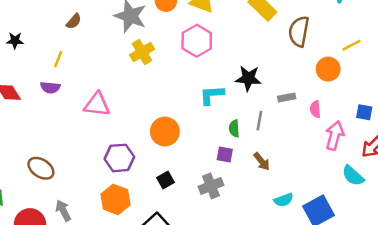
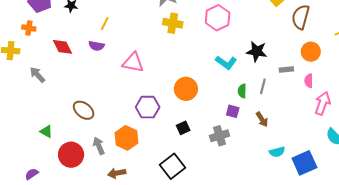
yellow cross: (142, 52) -> (173, 23), turned 36
orange circle: (328, 69) -> (311, 52), moved
cyan L-shape: (212, 95) -> (226, 62), turned -145
orange hexagon: (115, 199) -> (127, 138), moved

